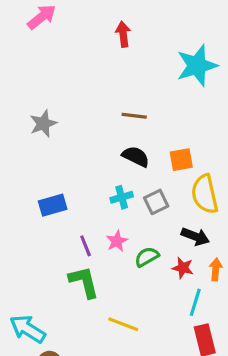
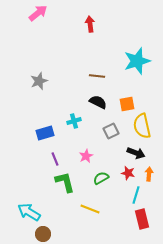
cyan star: (197, 66) -> (137, 61), moved
cyan cross: (122, 197) -> (74, 121), moved
purple line: (86, 246) -> (55, 159), moved
green semicircle: (147, 257) -> (101, 178), moved

